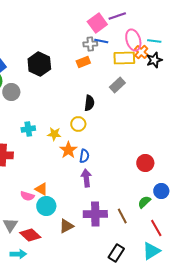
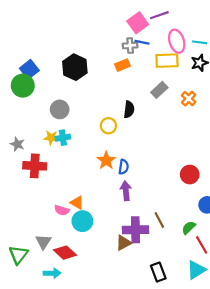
orange cross: (141, 52) -> (189, 99), moved
gray circle: (11, 92) -> (60, 109), moved
yellow circle: (78, 124) -> (108, 126), moved
yellow star: (54, 134) -> (51, 138), moved
green semicircle: (144, 202) -> (189, 228), moved
brown line: (122, 216) -> (159, 220), moved
brown triangle: (66, 226) -> (124, 243), moved
black rectangle: (116, 253) -> (158, 272), turned -54

